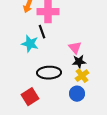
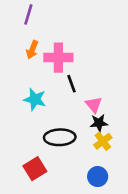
black line: (42, 32) -> (71, 84), moved
blue circle: (77, 94) -> (98, 177), moved

